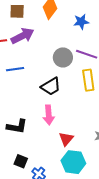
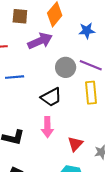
purple arrow: (23, 36) -> (40, 41), moved
red triangle: (66, 139) -> (75, 144), moved

